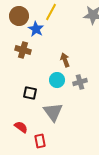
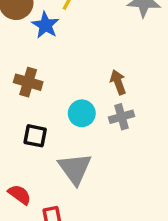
brown cross: (23, 50) -> (28, 82), moved
brown arrow: (65, 60) -> (118, 82), moved

